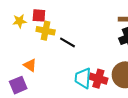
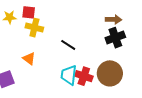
black line: (68, 42) -> (68, 45), moved
orange triangle: (30, 65) -> (29, 58), moved

